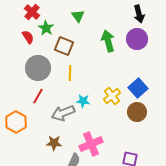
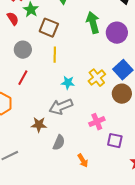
purple circle: (137, 39) -> (117, 33), moved
gray circle: (38, 68) -> (23, 50), size x0.7
gray arrow: (63, 113) -> (61, 107), moved
pink cross: (91, 144) -> (97, 122), moved, size x0.7

